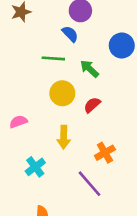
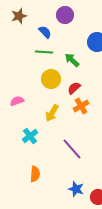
blue semicircle: (70, 34) -> (45, 32), moved
yellow arrow: (64, 137) -> (52, 113), turned 30
orange cross: (105, 153) -> (81, 106), moved

